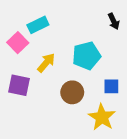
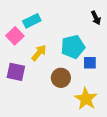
blue square: (111, 86) -> (90, 63), moved

